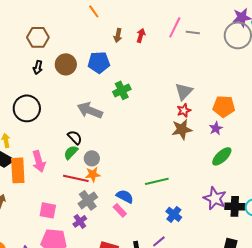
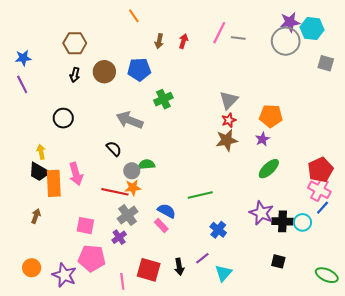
black circle: (27, 108) -> (63, 118), size x0.7
green semicircle: (71, 152) -> (147, 164), moved, turned 42

